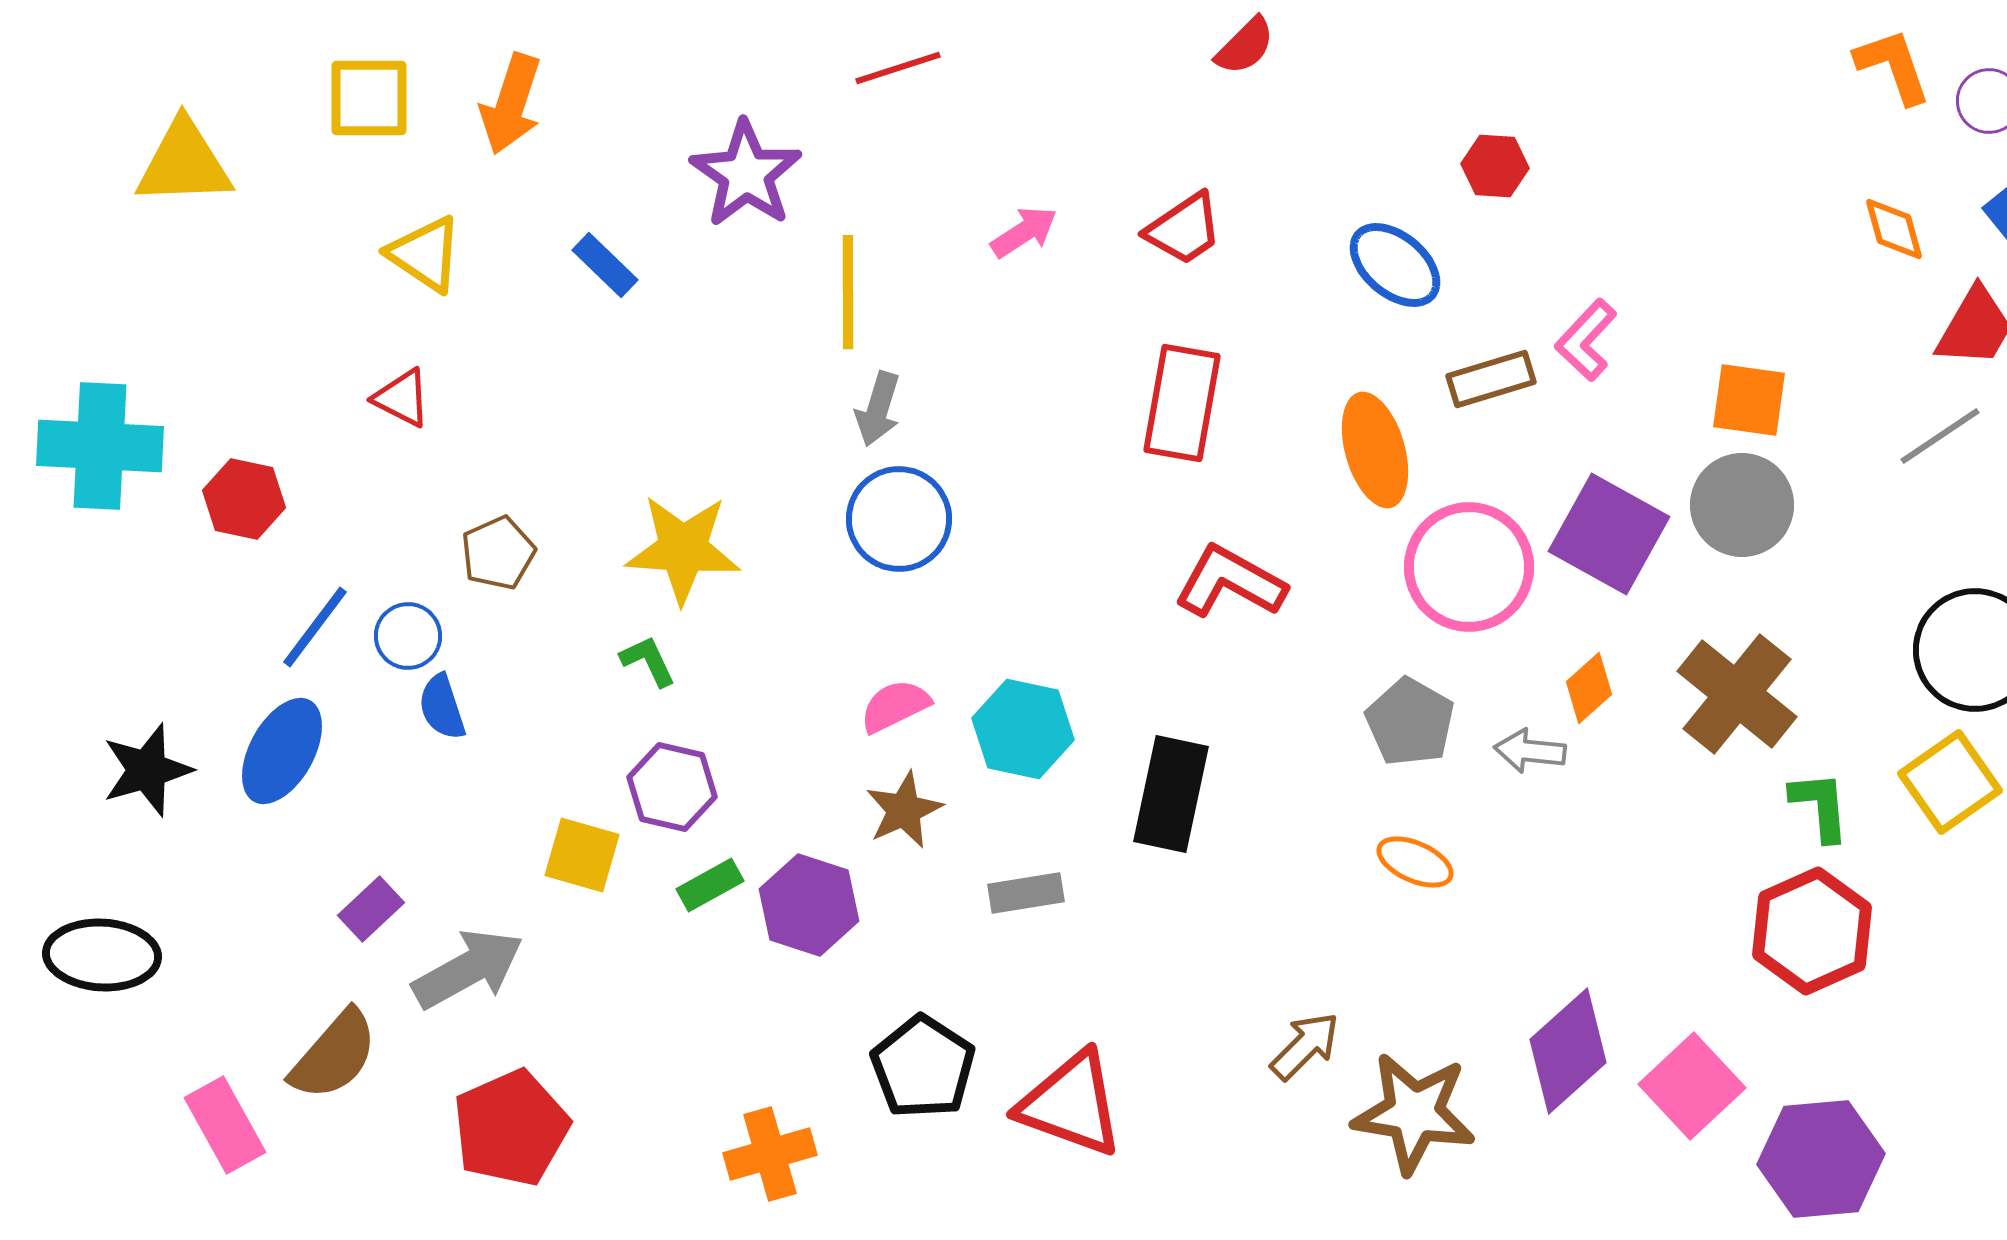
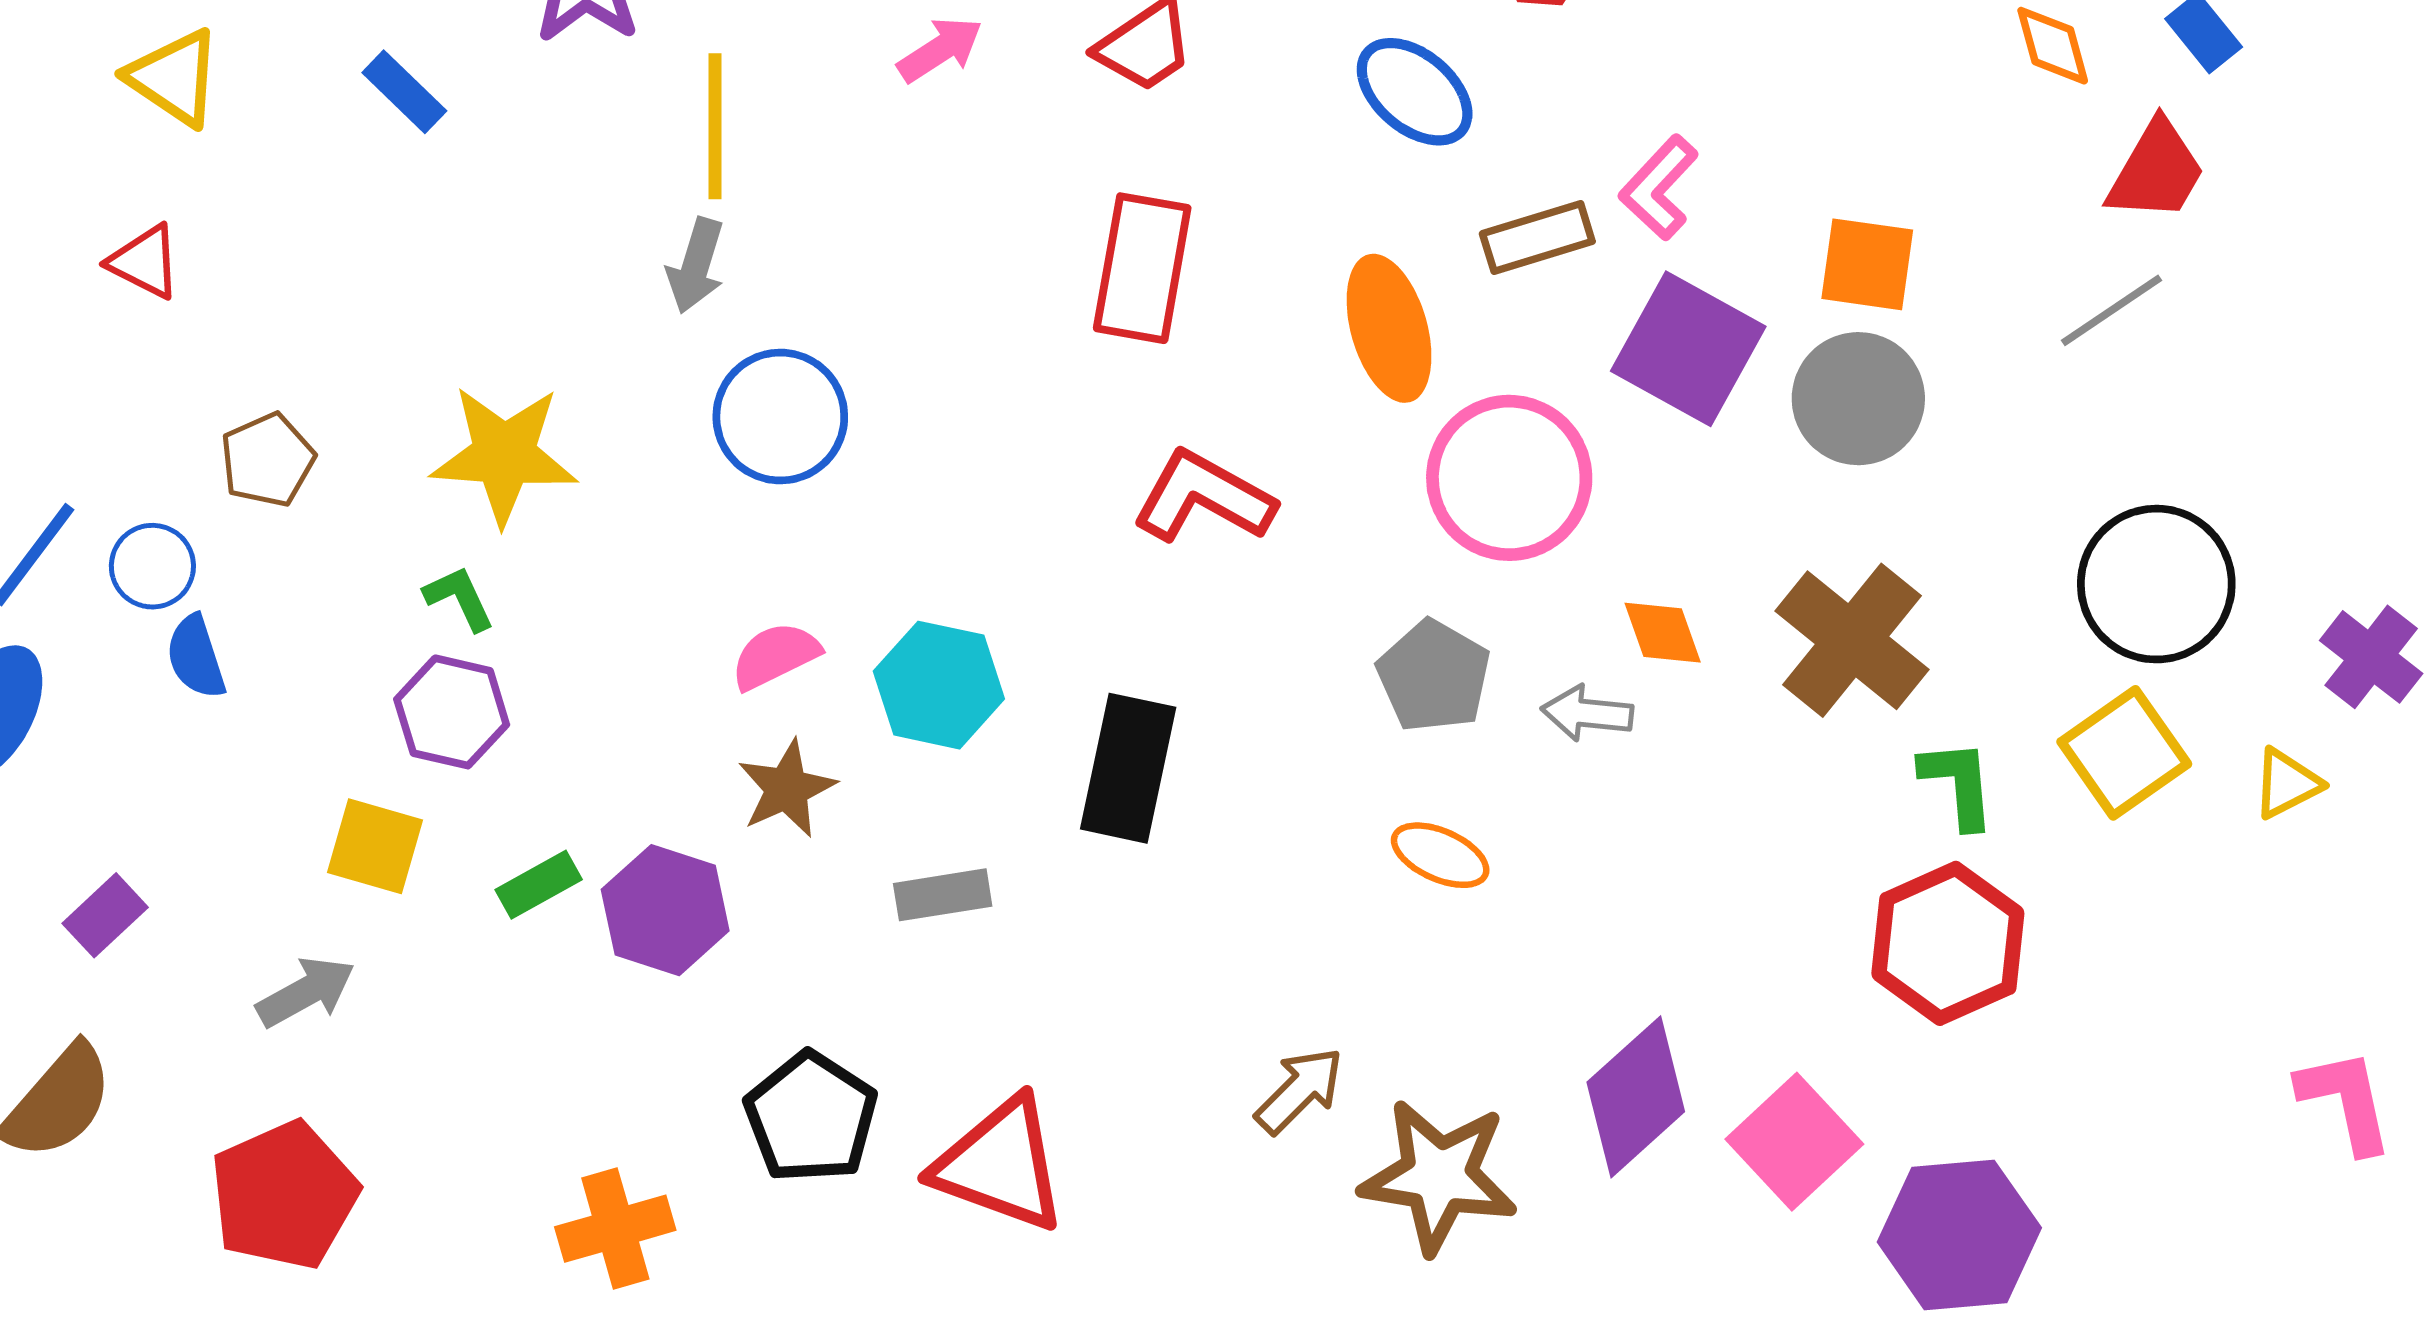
gray arrow: (878, 409) -> (696, 266), moved
purple square: (1609, 534) -> (1688, 349), moved
orange diamond: (1589, 688) -> (1663, 633), turned -68
purple hexagon: (672, 787) -> (452, 712), moved
gray arrow: (468, 969) -> (306, 992), moved, size x0.7

